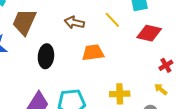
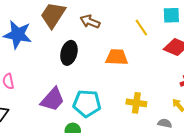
brown arrow: (74, 22) -> (90, 22), moved

